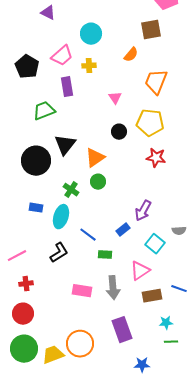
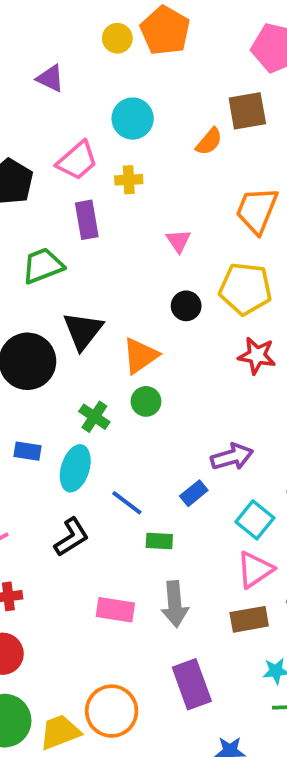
orange semicircle: (131, 55) -> (209, 141), moved
purple arrow: (143, 211) -> (232, 457), turned -135
pink triangle: (140, 271) -> (255, 570), moved

